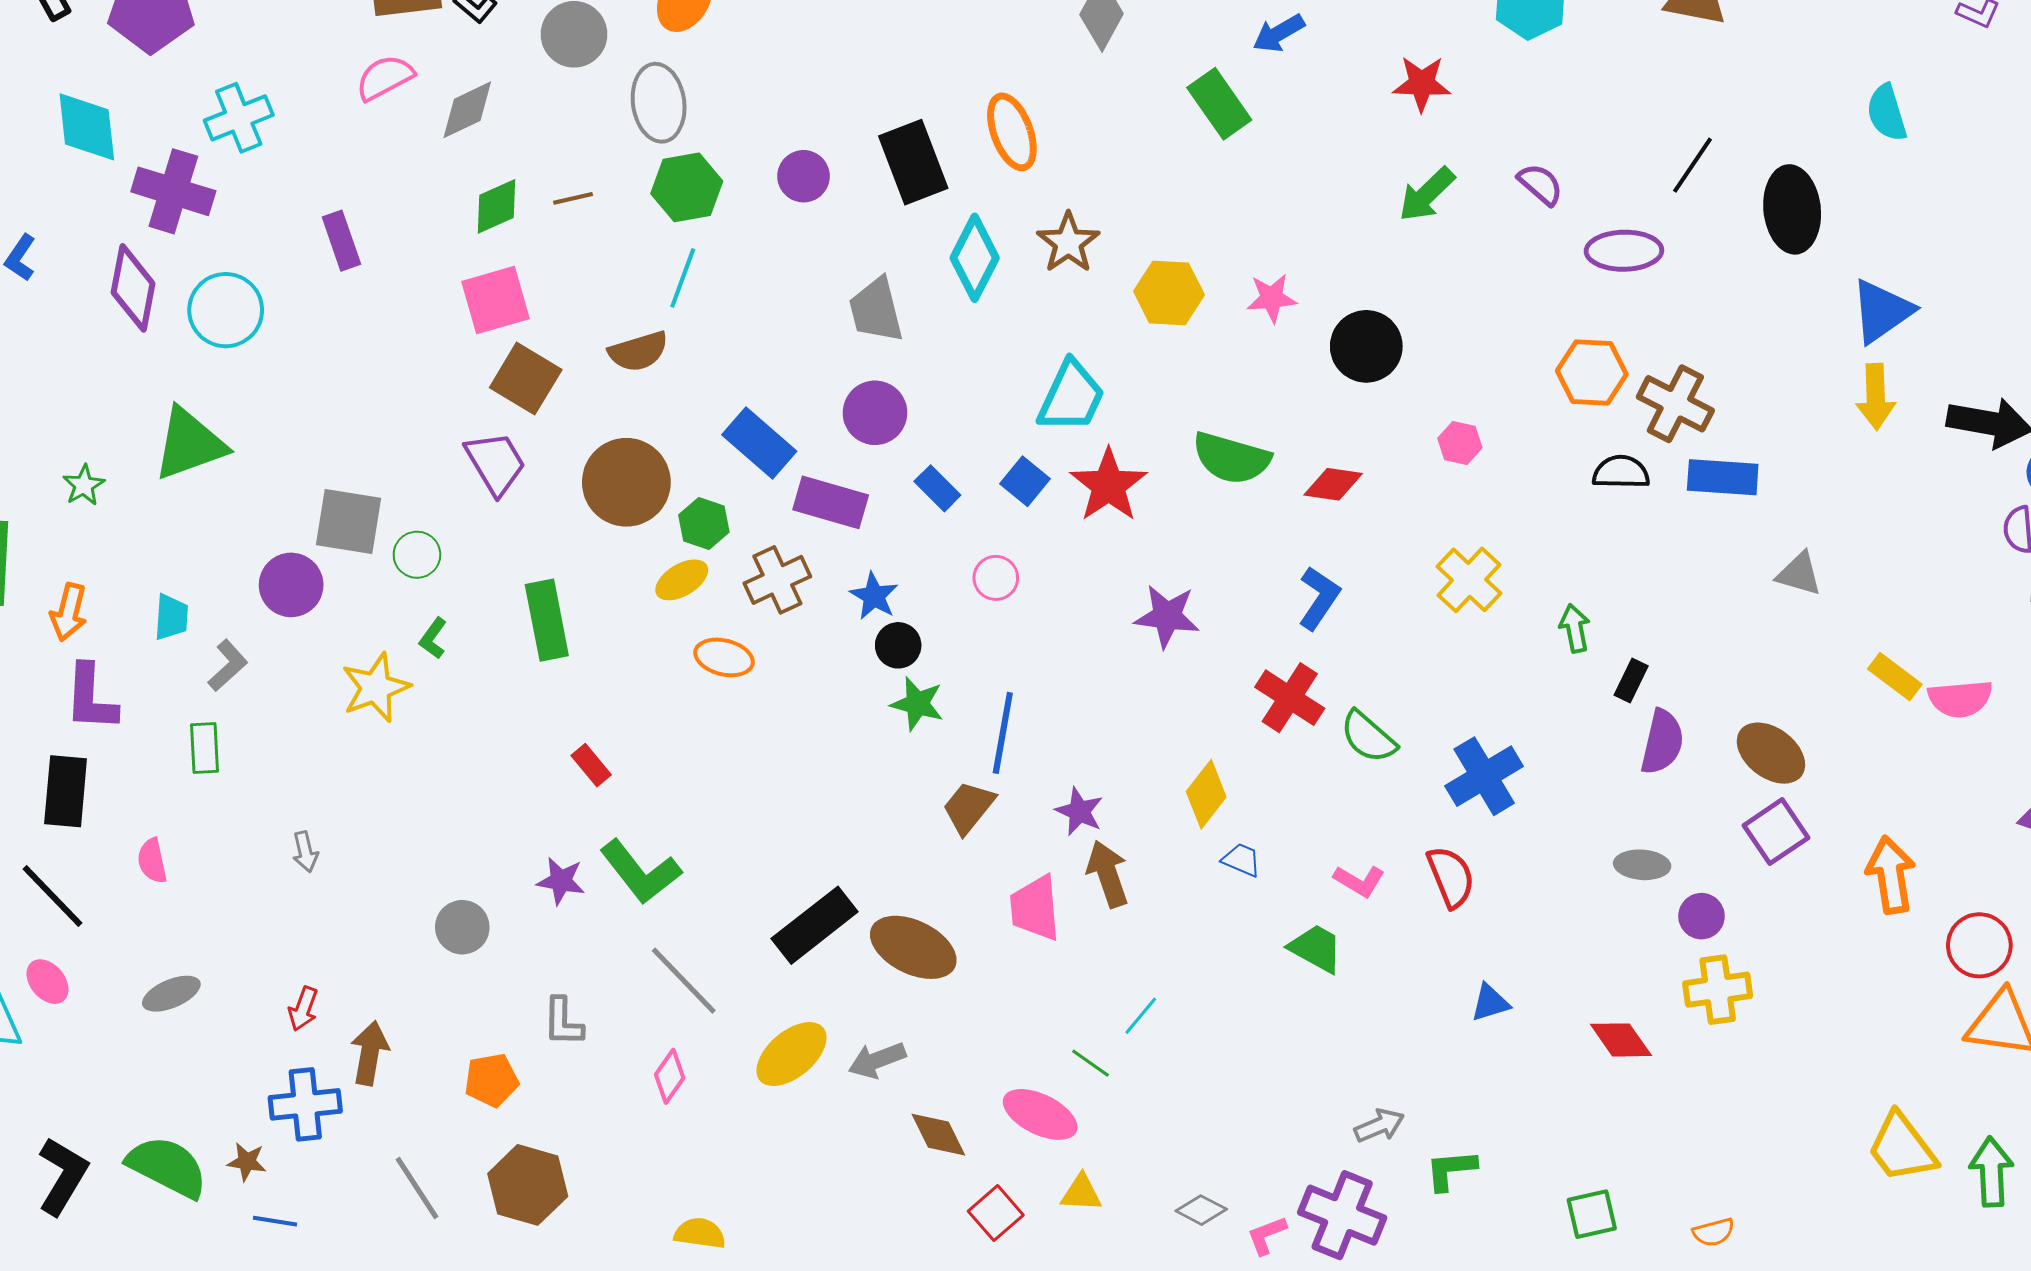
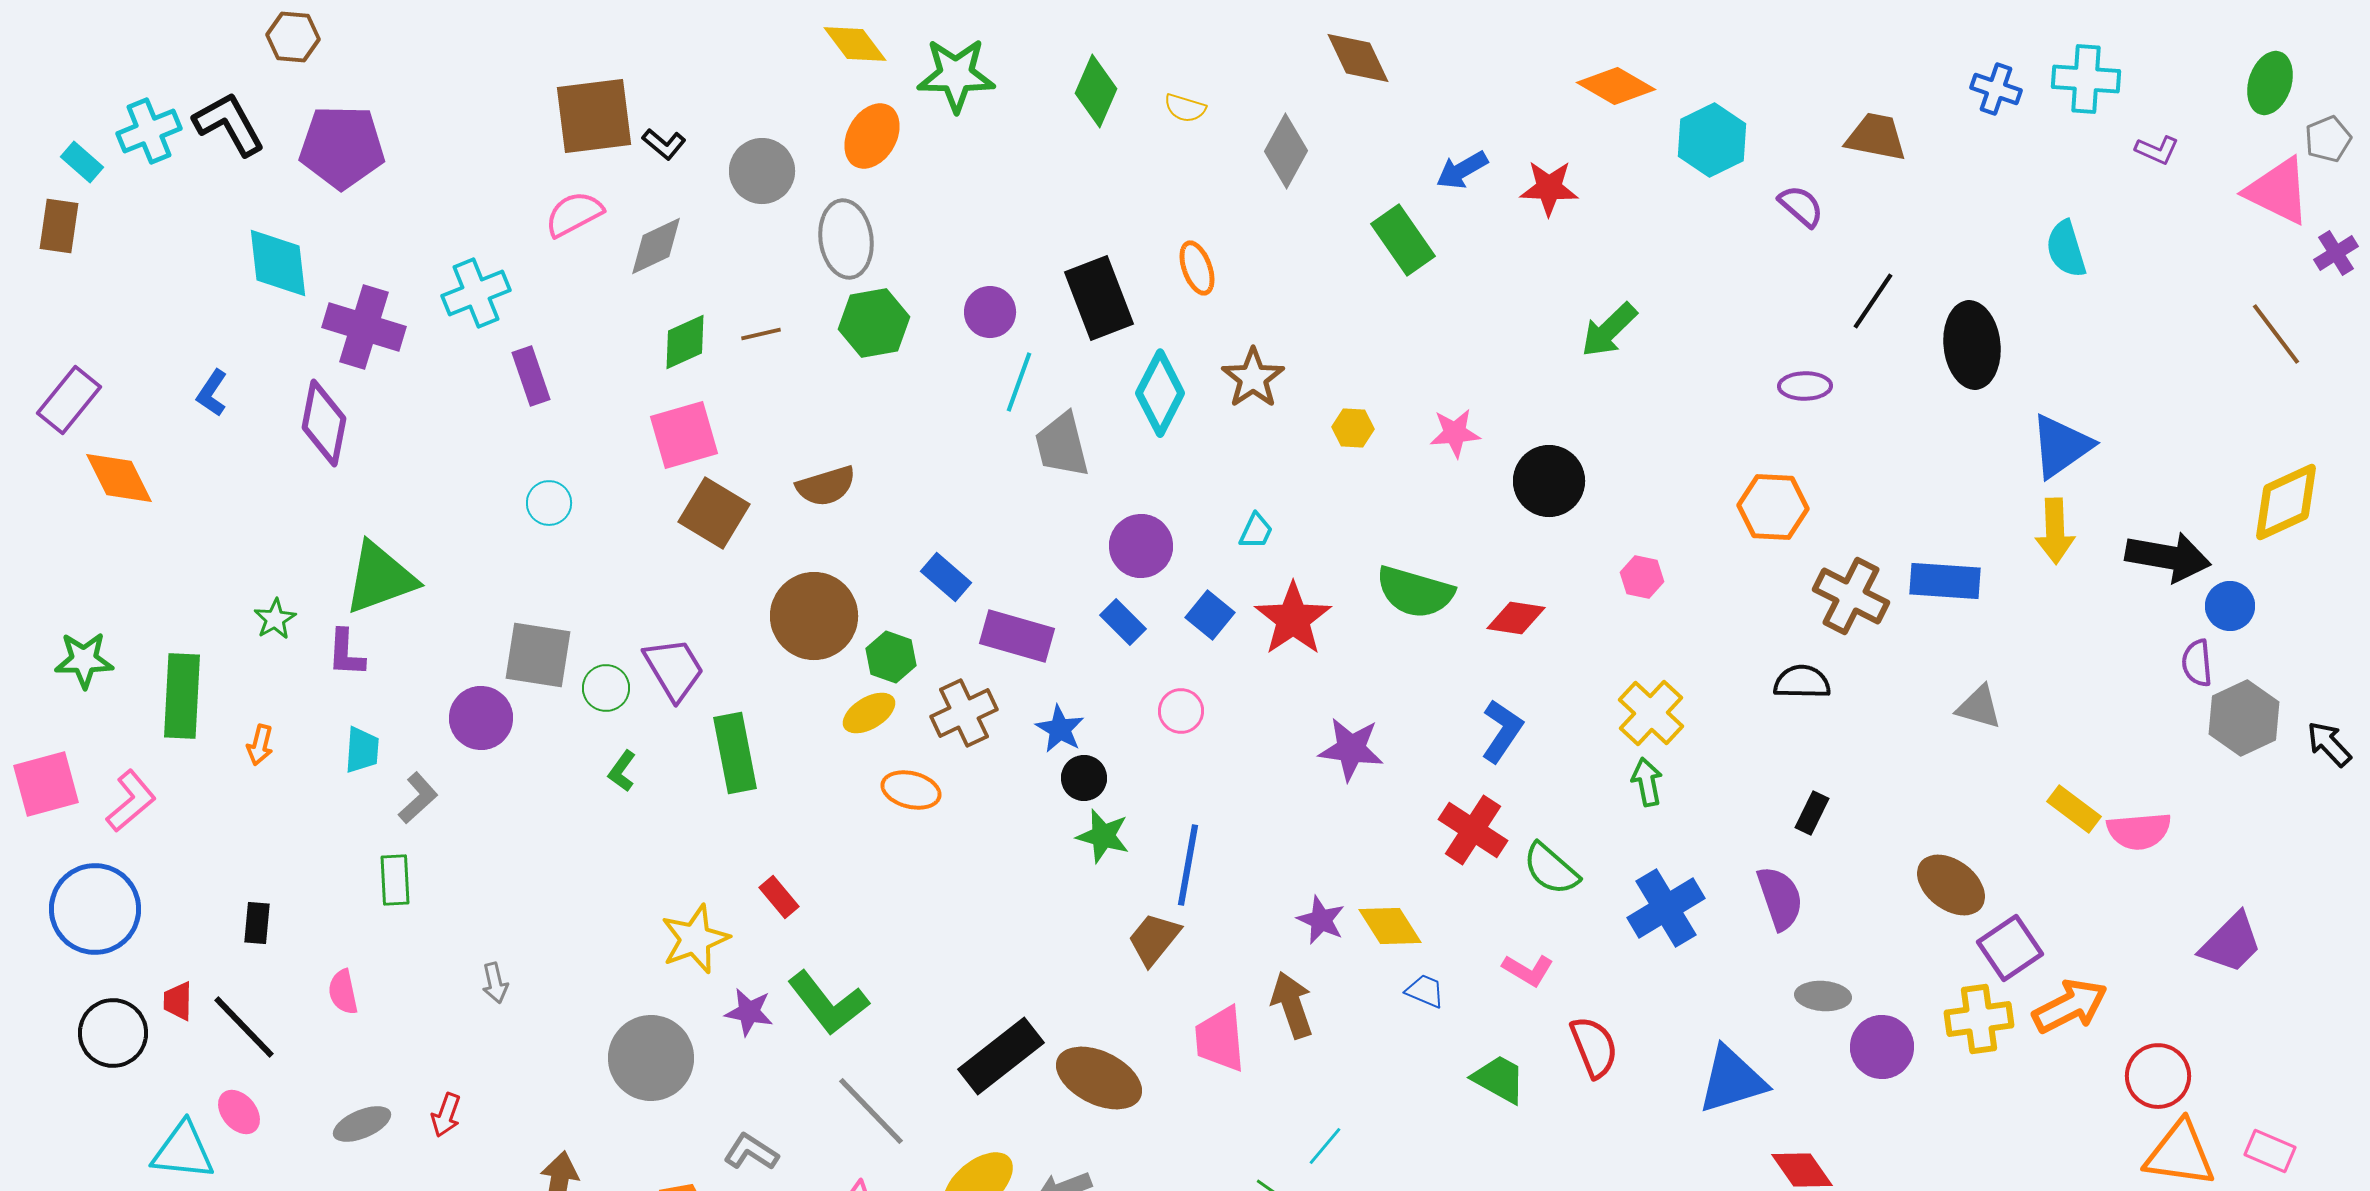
red star: (1422, 84) -> (1549, 188), moved
cyan cross: (239, 118) -> (476, 293), moved
orange ellipse: (1012, 132) -> (1197, 268), size x0.7
purple semicircle: (1540, 184) -> (1801, 206), moved
purple ellipse: (1624, 251) -> (1805, 386), size x0.7
cyan line: (683, 278) -> (1019, 382), moved
yellow hexagon: (1169, 293) -> (1353, 428), size x0.6
cyan circle: (226, 310) -> (549, 503), moved, size x0.6
cyan trapezoid: (1071, 397) -> (1256, 531), size x0.5
brown cross: (1675, 404) -> (1851, 596), moved
purple circle: (875, 413) -> (1141, 546), moved
blue rectangle: (759, 443) -> (946, 577), size x0.7
purple trapezoid: (495, 463) -> (674, 669), moved
black semicircle: (1621, 472) -> (1802, 682), moved
blue rectangle: (1723, 477) -> (1945, 581), moved
orange arrow: (69, 612) -> (260, 745), size x0.7
green arrow: (1575, 628) -> (1647, 782), moved
yellow star: (376, 688) -> (695, 939), moved
purple L-shape: (91, 698) -> (346, 653), moved, size x0.7
purple semicircle: (1662, 742) -> (1780, 898), moved, turned -32
black rectangle: (66, 791) -> (257, 923), size x0.6
yellow diamond: (1206, 794) -> (1390, 926), turned -70
purple star: (1079, 811) -> (1321, 920), moved
purple square: (1776, 832) -> (2010, 948), moved
orange arrow: (1891, 875) -> (2070, 1006), turned 72
red semicircle: (1451, 877) -> (1594, 1047), moved
pink L-shape: (1359, 881) -> (1528, 970), moved
purple circle: (1702, 916) -> (1882, 1047), size x1.4
gray circle: (462, 927) -> (651, 1058), size x1.6
yellow cross: (1718, 990) -> (1979, 1019), moved
blue triangle: (1490, 1003) -> (1732, 1080), moved, size x1.8
red arrow: (303, 1009) -> (446, 1115), moved
gray L-shape: (563, 1022) -> (751, 1152), turned 122

